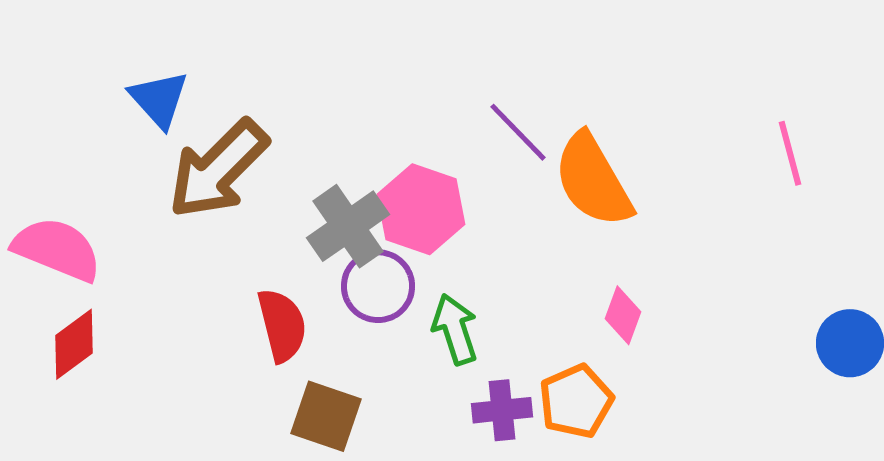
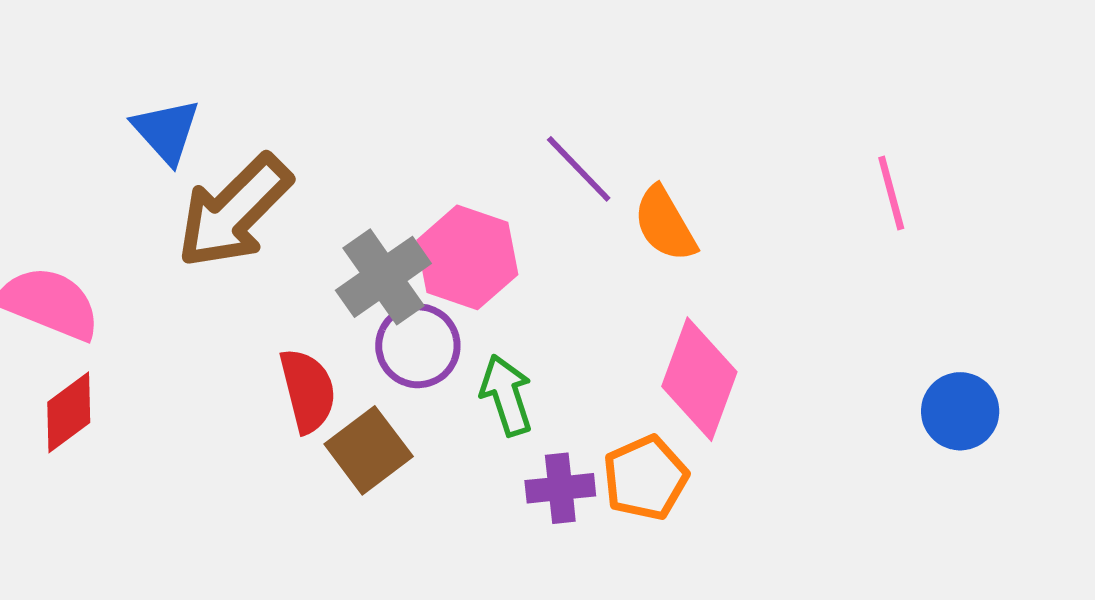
orange semicircle: (593, 180) -> (665, 224), size x0.7
pink diamond: (623, 315) -> (699, 379), size x1.8
brown square: (326, 416) -> (369, 450), moved, turned 34

